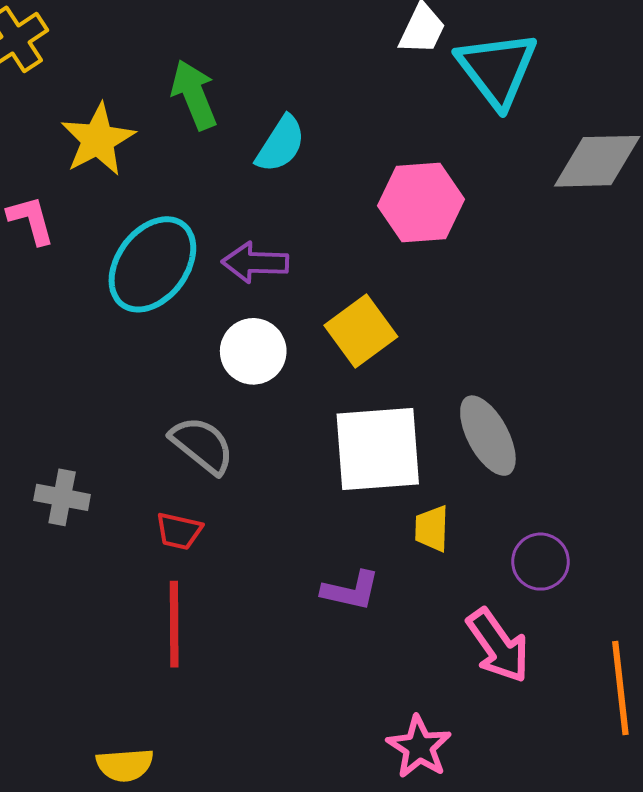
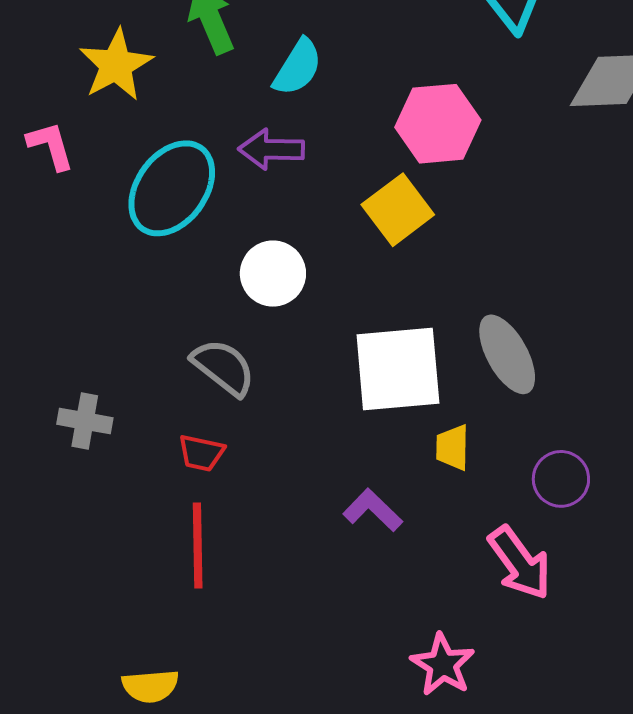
purple arrow: (255, 263) -> (271, 149), moved
yellow square: (361, 331) -> (398, 210), moved
purple L-shape: (351, 591) -> (373, 510), turned -148

